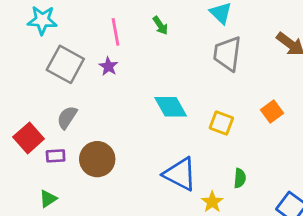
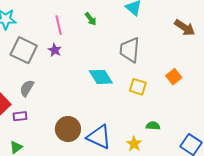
gray trapezoid: (227, 54) -> (130, 50), moved
brown circle: (97, 159) -> (68, 129), moved
blue triangle: (180, 174) -> (99, 137), moved
green semicircle: (240, 178) -> (153, 126), turned -88

